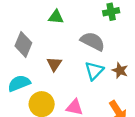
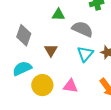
green triangle: (56, 17) -> (58, 15), moved

